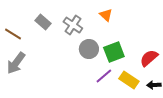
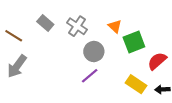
orange triangle: (106, 15) -> (115, 26), moved
green square: (114, 52) -> (134, 42), moved
purple line: (104, 76) -> (90, 76), moved

